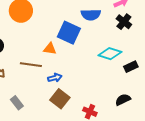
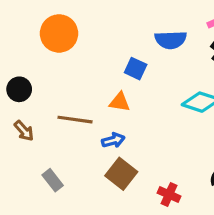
blue square: (69, 33) -> (136, 69), size x0.6
orange triangle: (50, 49) -> (120, 102), moved

